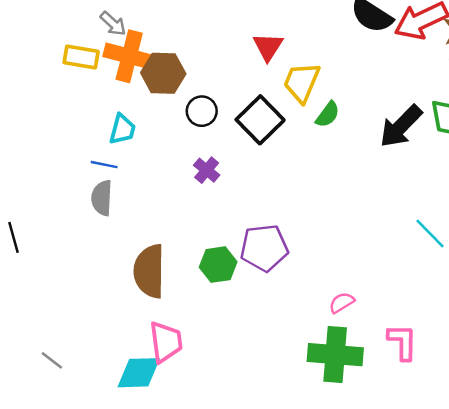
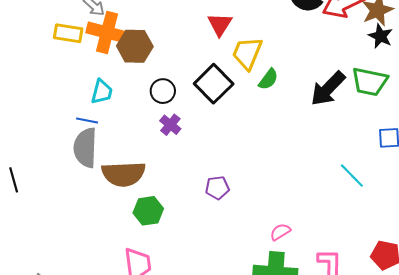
black circle: (202, 111) -> (163, 91), moved
gray semicircle: (102, 198) -> (85, 148), size x1.4
purple pentagon: (264, 248) -> (217, 188), size x0.6
green hexagon: (218, 265) -> (148, 211), moved
brown semicircle: (149, 271) -> (124, 174), moved, turned -93

